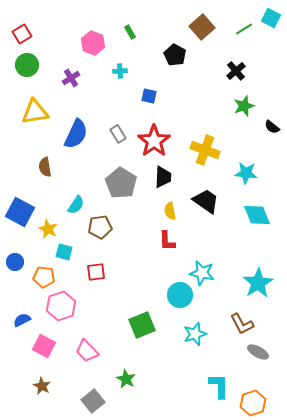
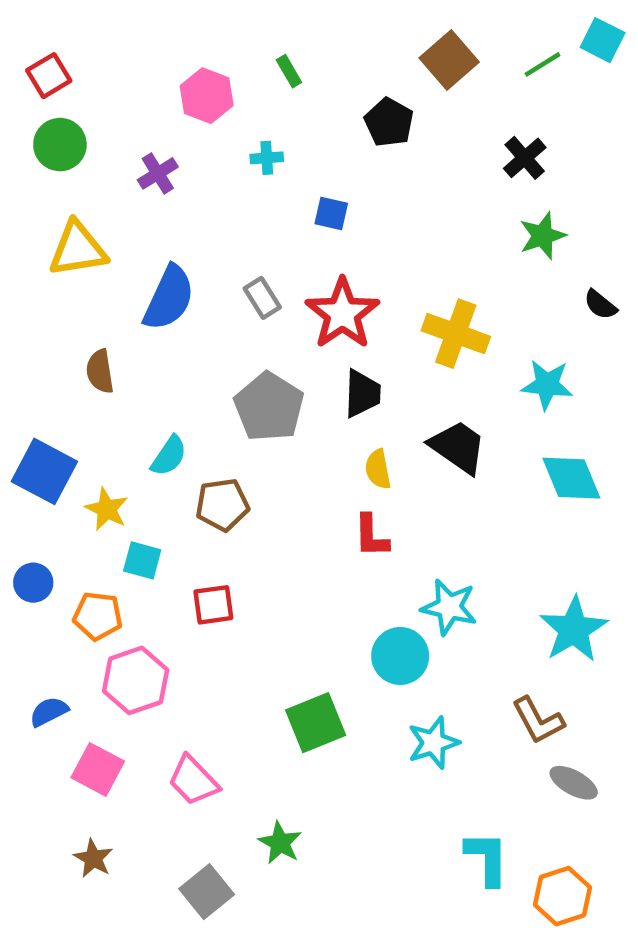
black semicircle: (272, 127) -> (600, 305), moved

